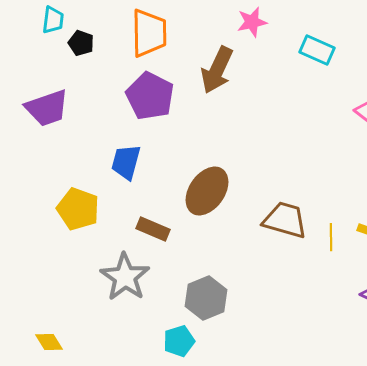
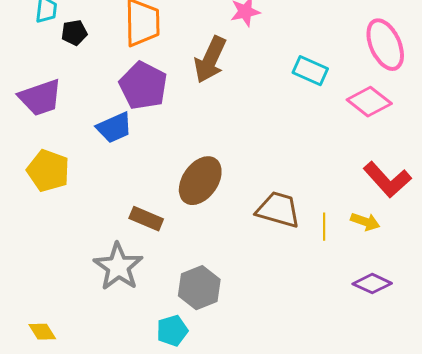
black pentagon: (81, 43) -> (74, 33), turned -30
cyan rectangle: (317, 50) -> (310, 71), moved
blue trapezoid: (126, 162) -> (114, 128), moved, turned -129
yellow pentagon: (78, 209) -> (48, 171), moved

